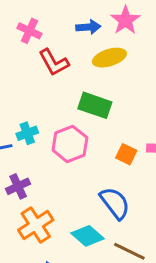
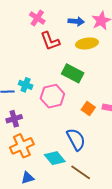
cyan cross: (27, 133) -> (26, 85), turned 32

